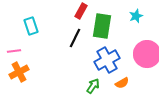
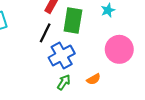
blue cross: (107, 60) -> (62, 56), moved

